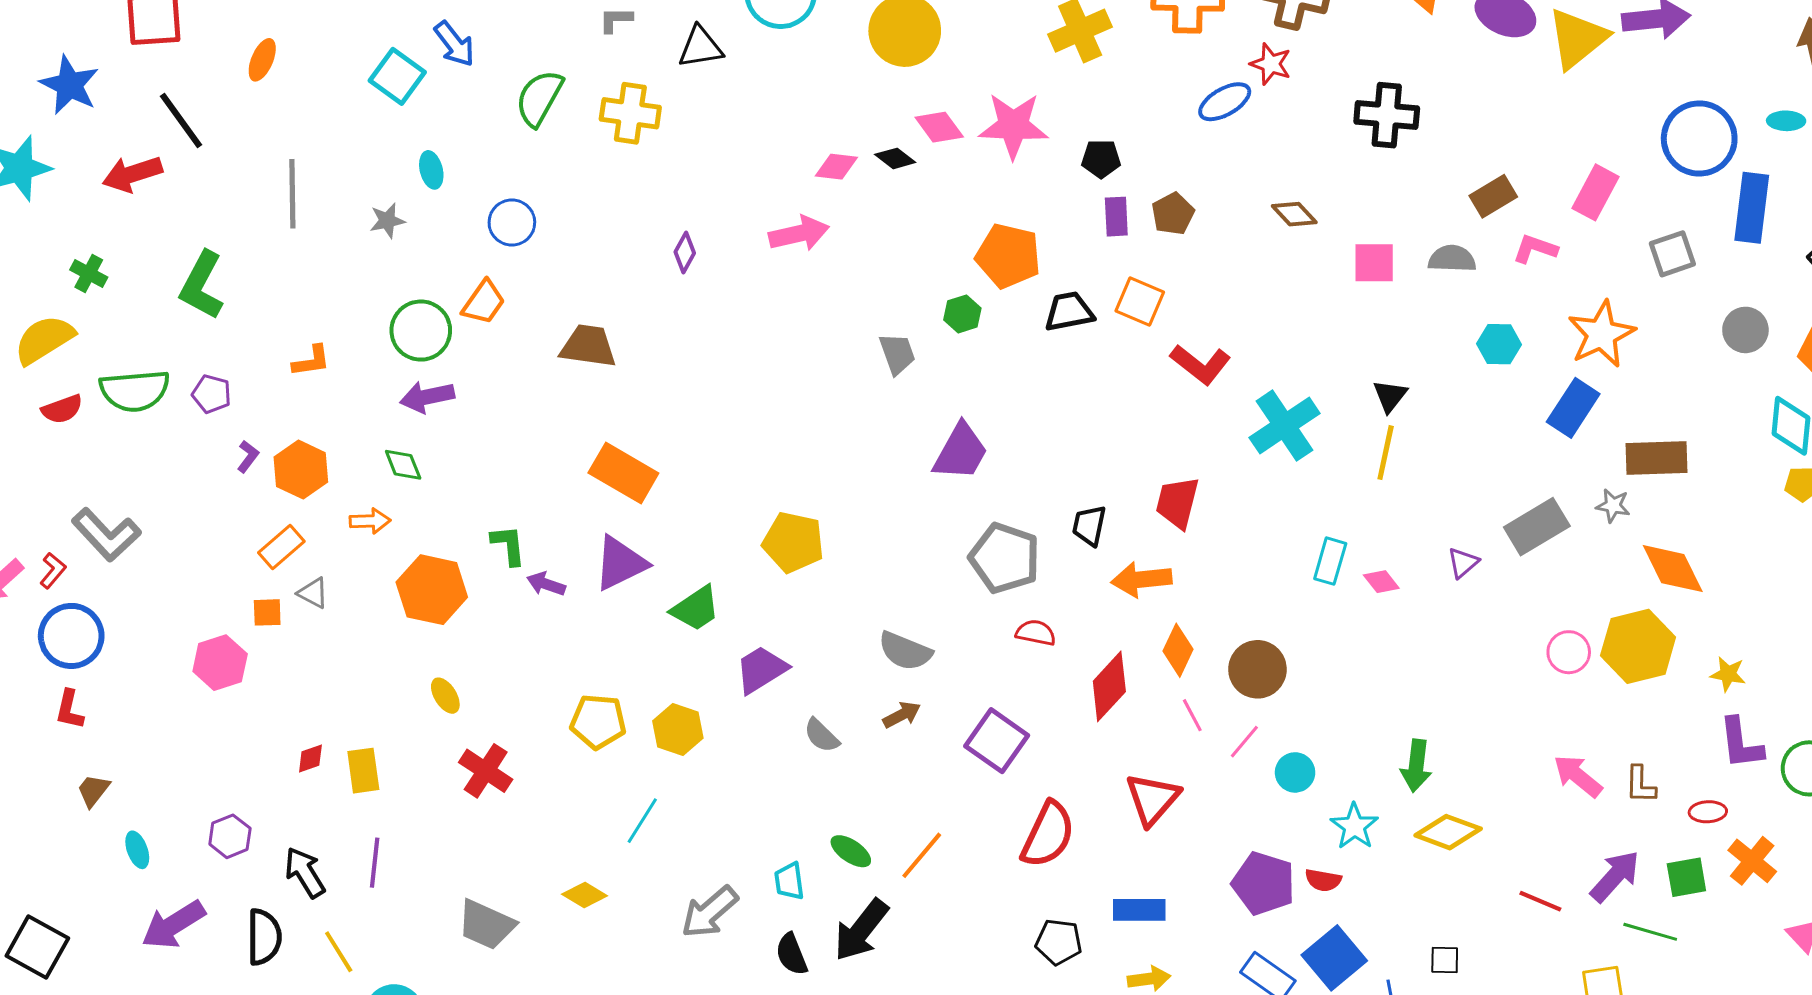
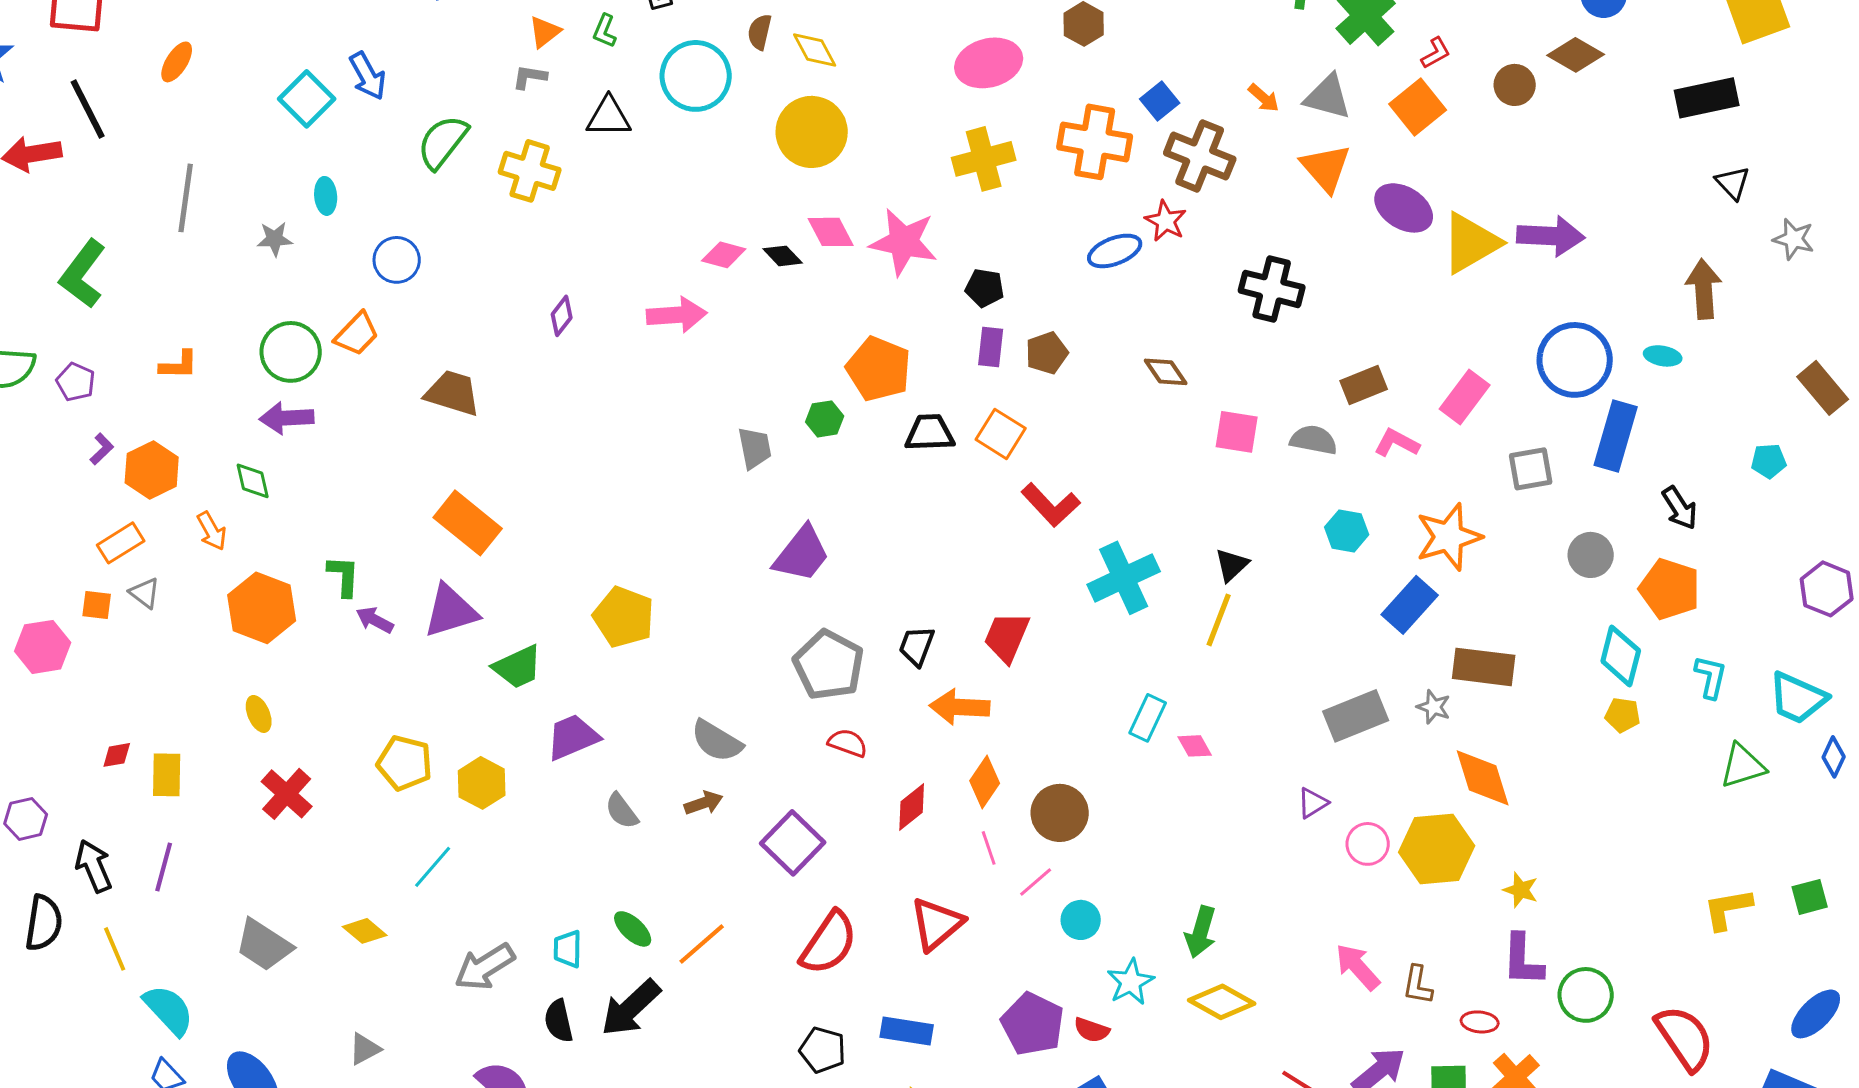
orange arrow: (370, 521) -> (212, 531), turned 54
purple triangle: (1463, 563) -> (1313, 803), moved
red diamond: (1109, 686) -> (912, 807), size x0.7

